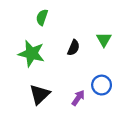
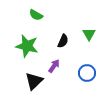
green semicircle: (42, 17) -> (36, 15), turned -80
purple arrow: (78, 98) -> (54, 66), moved

